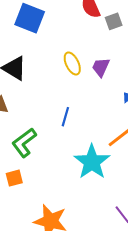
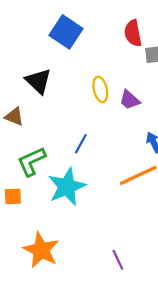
purple trapezoid: (101, 67) -> (130, 100), turned -85
cyan star: (92, 162) -> (67, 187), moved

